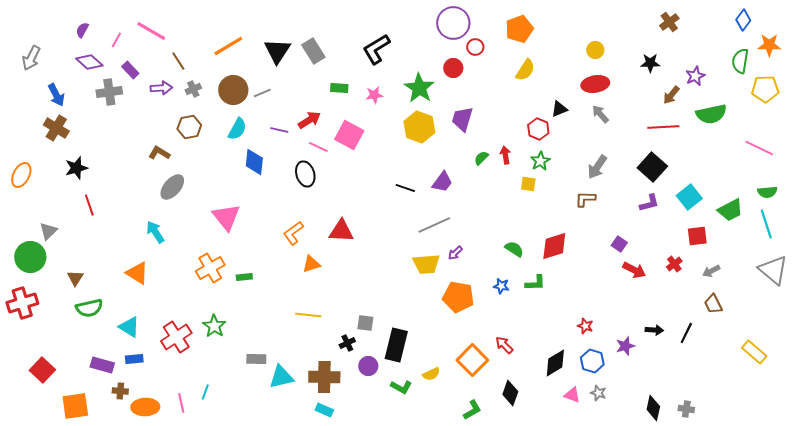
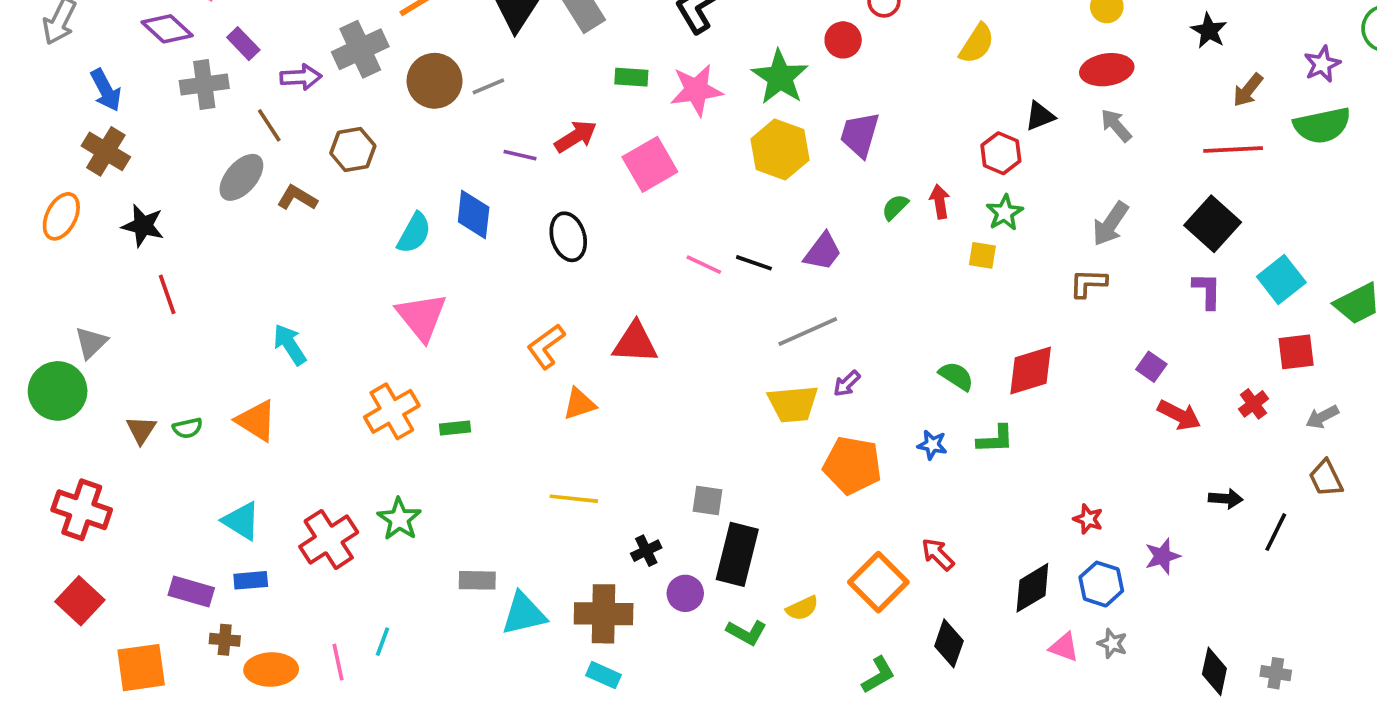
brown line: (178, 61) -> (269, 125), moved
black star: (650, 63) -> (1209, 31), turned 30
purple star: (695, 76) -> (1322, 64), moved
gray cross: (193, 89) -> (360, 49), moved, size x1.8
pink star: (374, 95) -> (696, 90), size x1.6
cyan semicircle: (237, 129) -> (414, 233), moved
pink square: (349, 135) -> (650, 164), turned 32
pink line: (318, 147) -> (704, 265), moved
black star: (76, 168) -> (143, 226), turned 30
orange ellipse: (21, 175) -> (61, 216), moved
gray ellipse: (172, 187) -> (241, 177), moved
purple L-shape: (649, 203) -> (1207, 291), turned -75
red cross: (22, 303) -> (82, 510), moved, turned 36
green semicircle: (89, 308) -> (188, 428), moved, size x0.6
gray square: (365, 323) -> (708, 500), moved
black arrow: (654, 330) -> (1226, 499), moved

